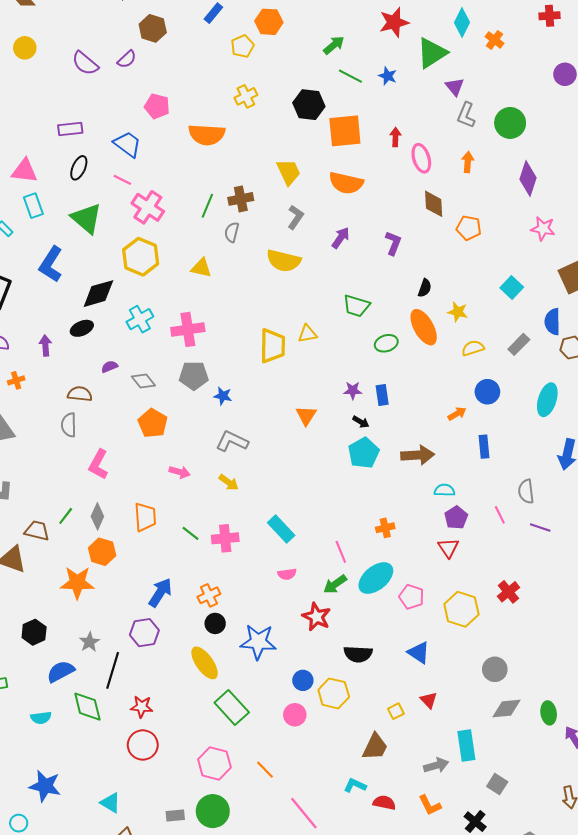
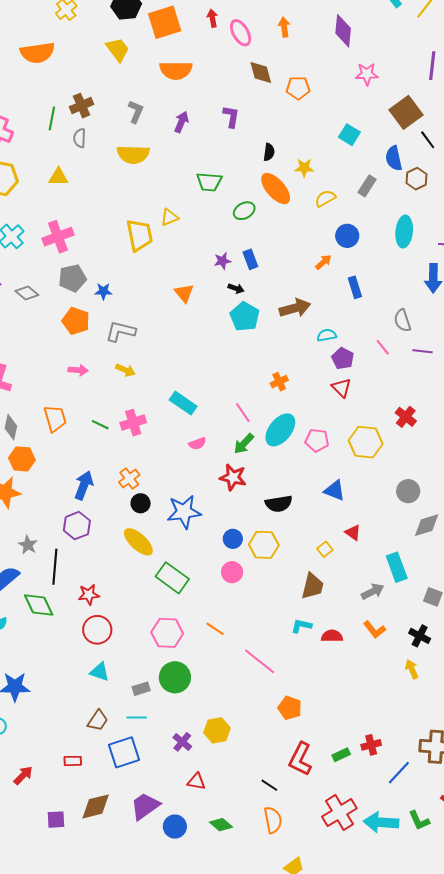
yellow trapezoid: (289, 172) -> (118, 49), moved
orange pentagon: (153, 423) -> (76, 321), moved
cyan triangle: (111, 803) -> (100, 672), moved

